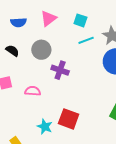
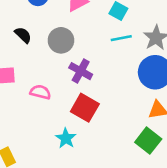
red square: (69, 119) -> (85, 108), moved
cyan star: (45, 127) -> (66, 138), moved

